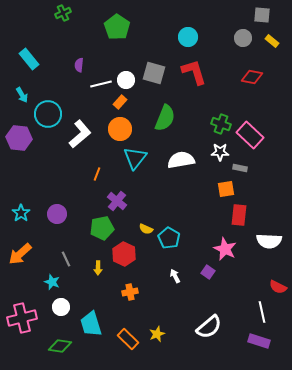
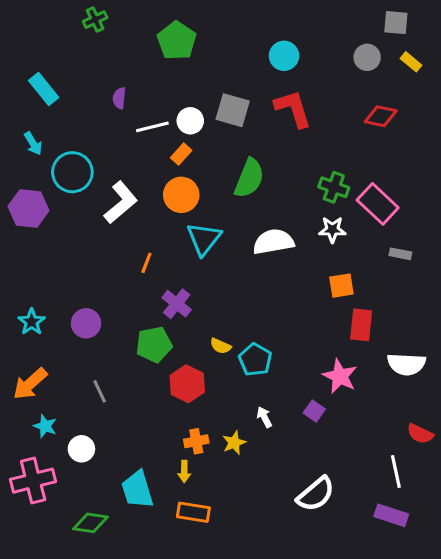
gray rectangle: (240, 168) -> (400, 254), moved
yellow arrow: (98, 268) -> (184, 471), moved
cyan star: (52, 282) -> (45, 426), moved
white circle: (61, 307) -> (81, 449), moved
yellow star: (157, 334) -> (234, 443), moved
orange rectangle: (128, 339) -> (193, 512), turned -35

